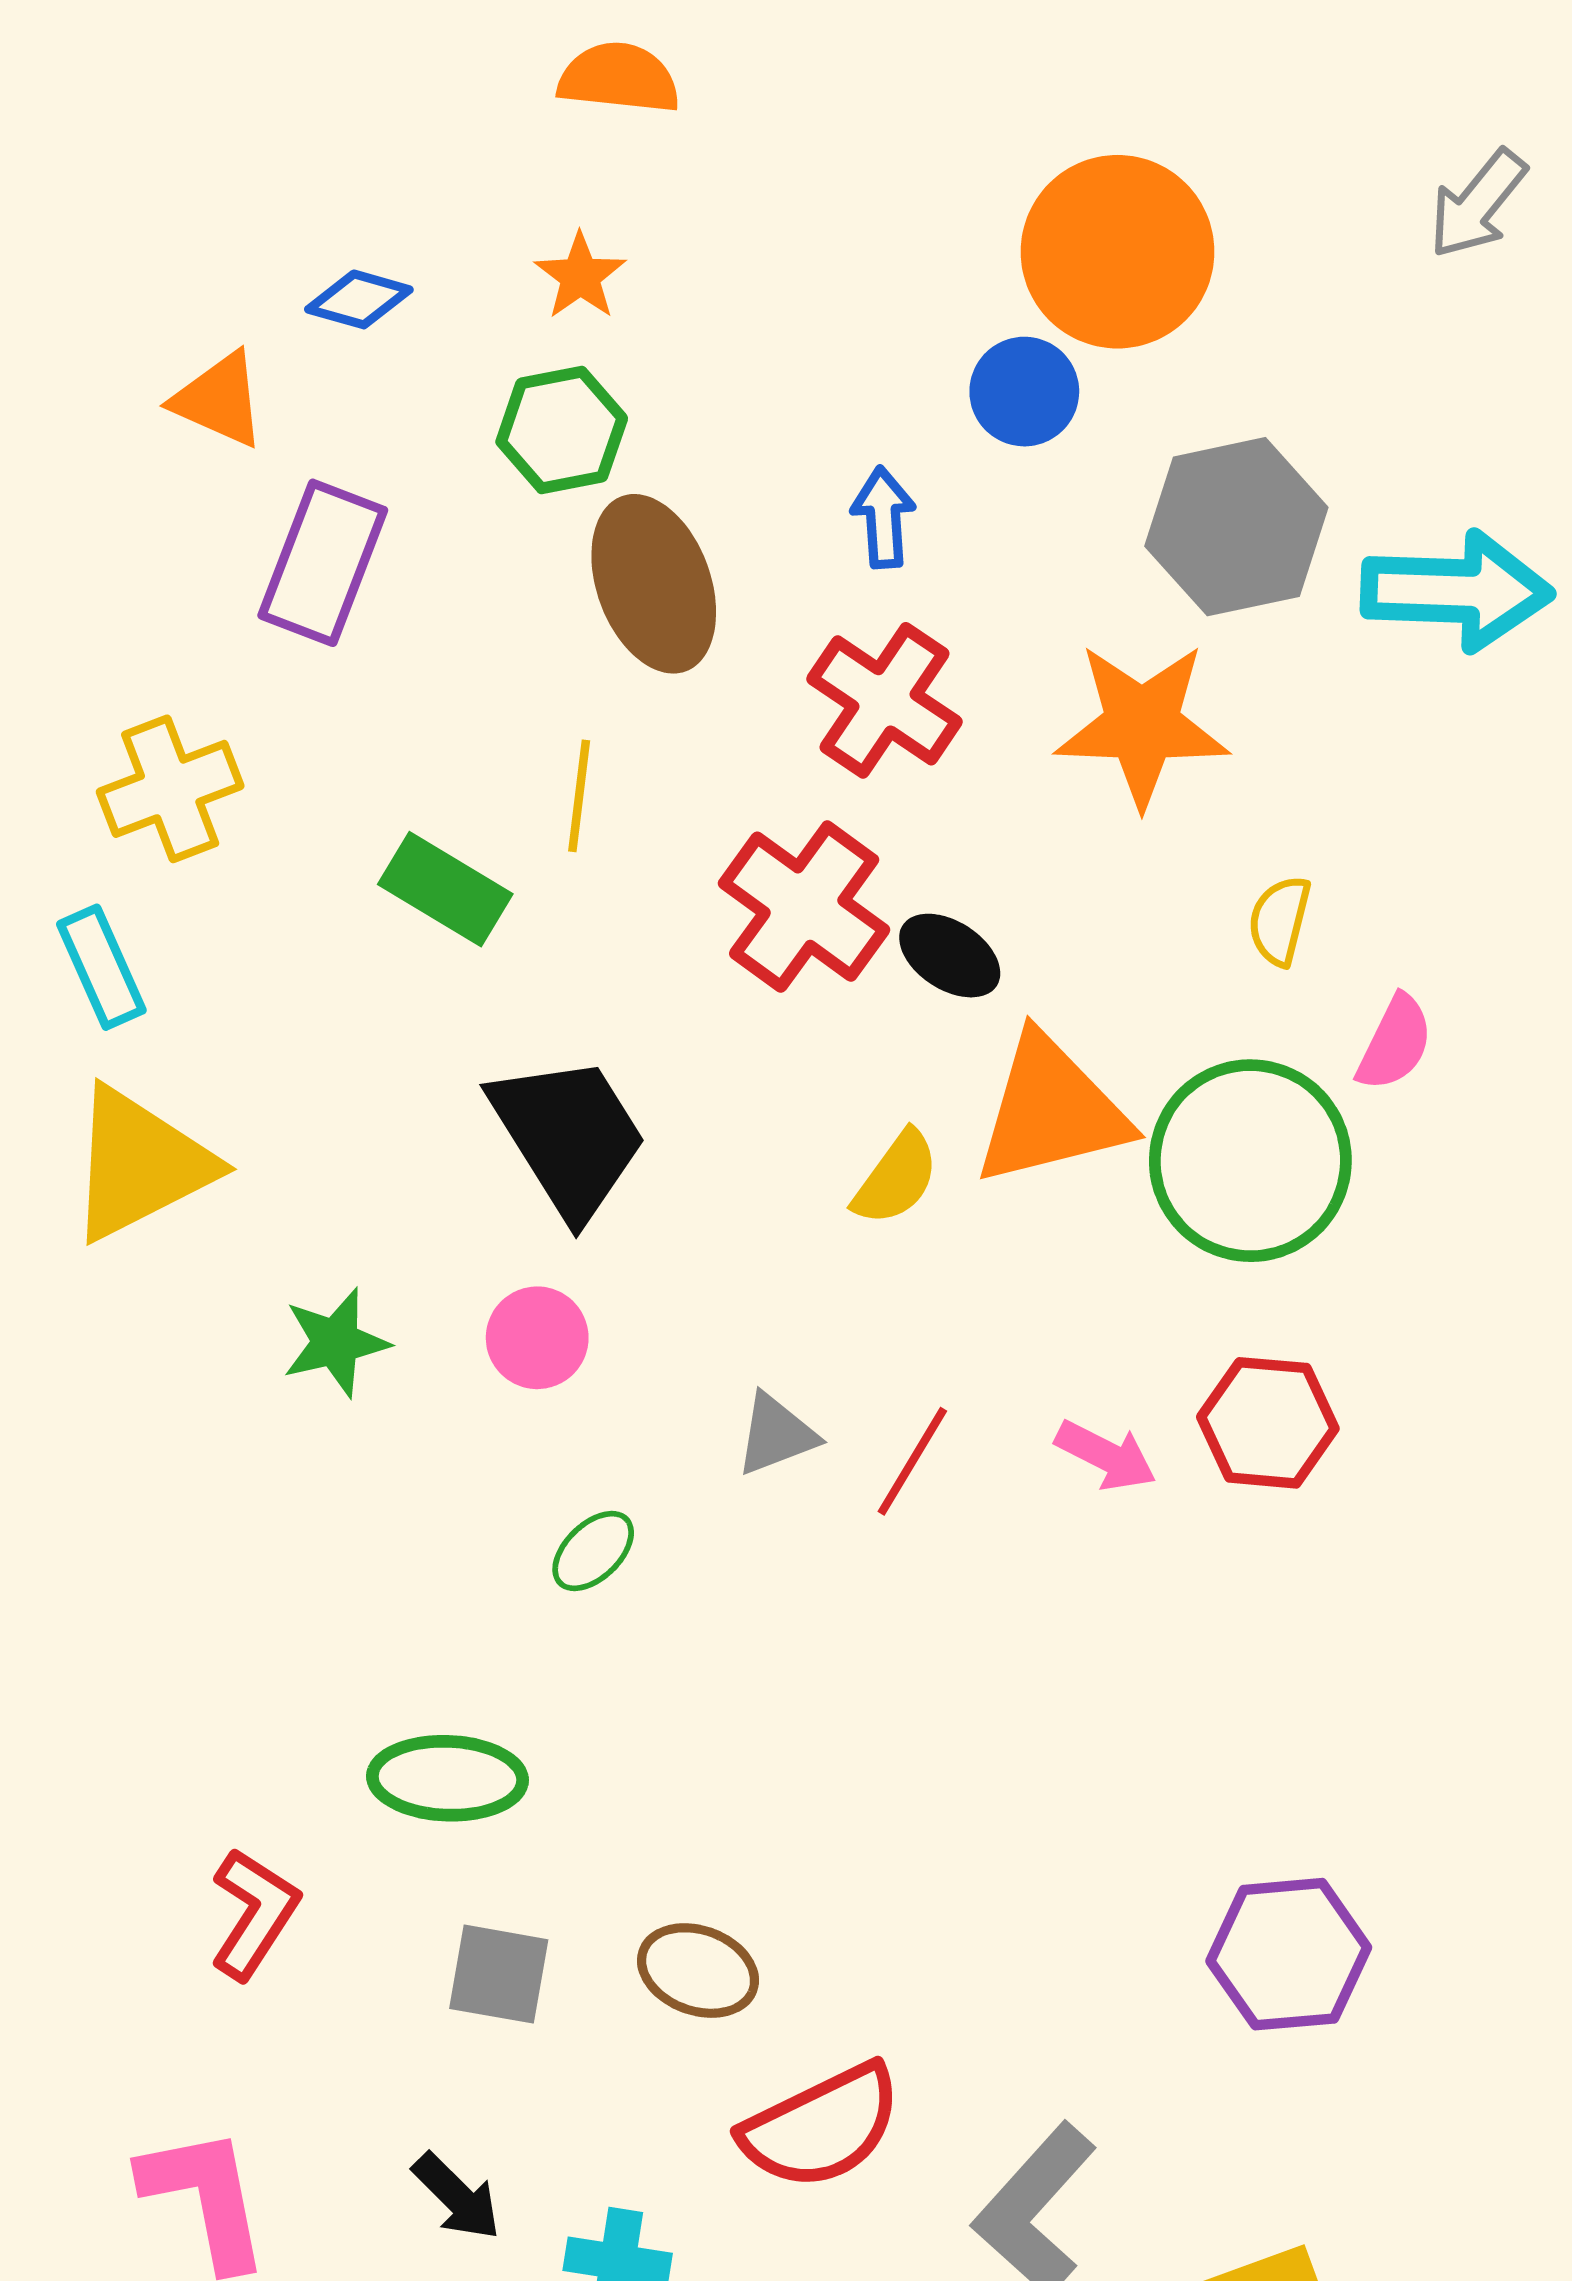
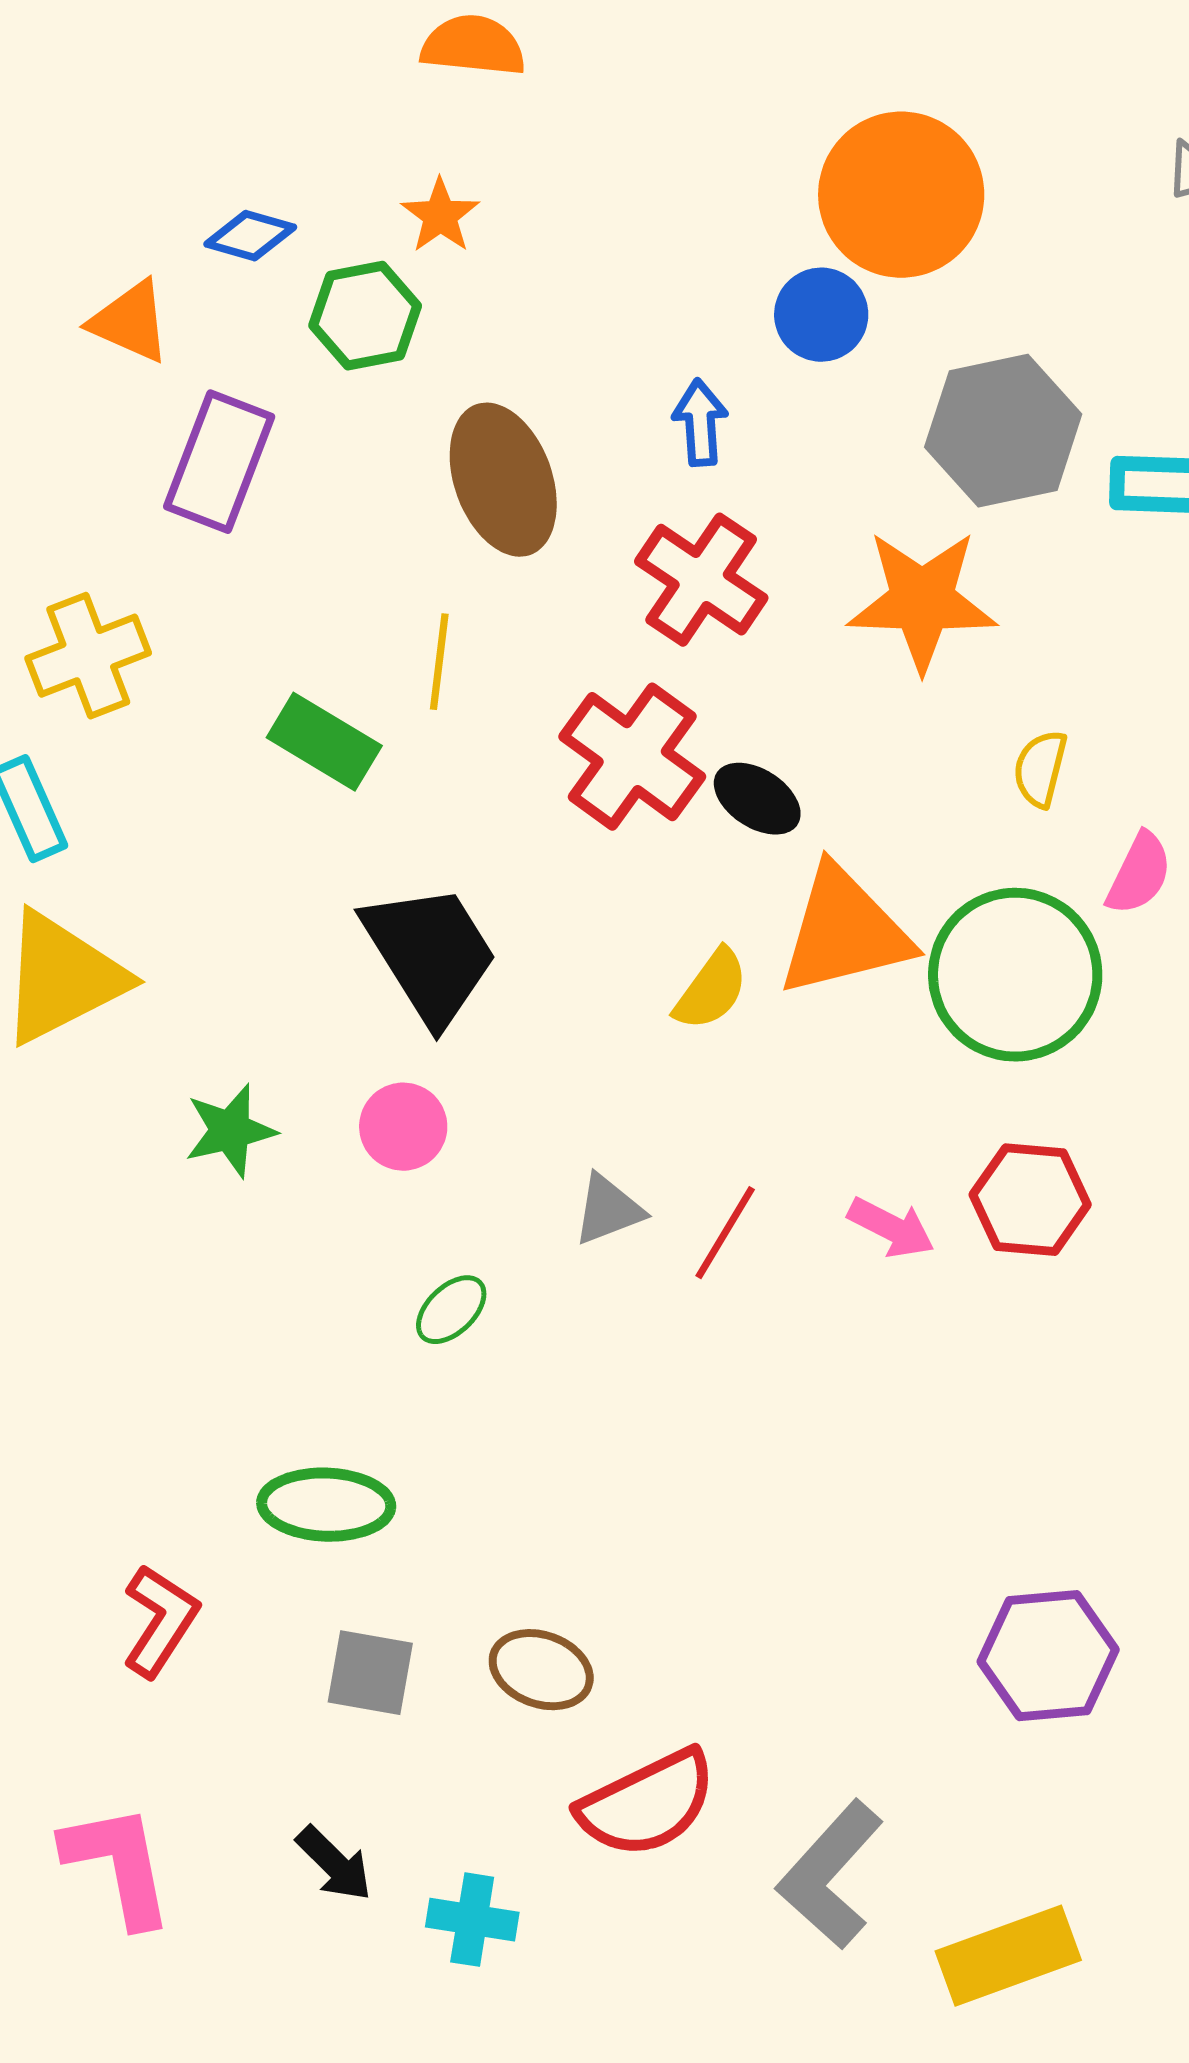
green hexagon: (562, 430) -> (365, 316), moved

